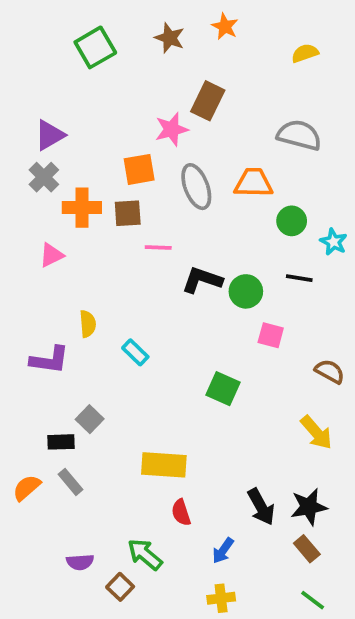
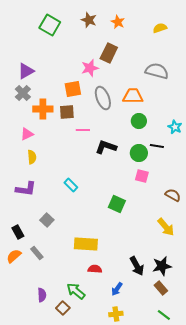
orange star: (225, 26) -> (118, 22), moved
green square: (95, 47) -> (50, 25), turned -30
green circle: (292, 221) -> (139, 121), moved
green circle: (246, 291) -> (139, 153), moved
yellow semicircle: (88, 324) -> (32, 157), moved
black rectangle: (61, 442) -> (18, 232), moved, turned 64
red semicircle: (181, 512) -> (95, 269), turned 112
purple semicircle: (80, 562) -> (42, 295), turned -88

